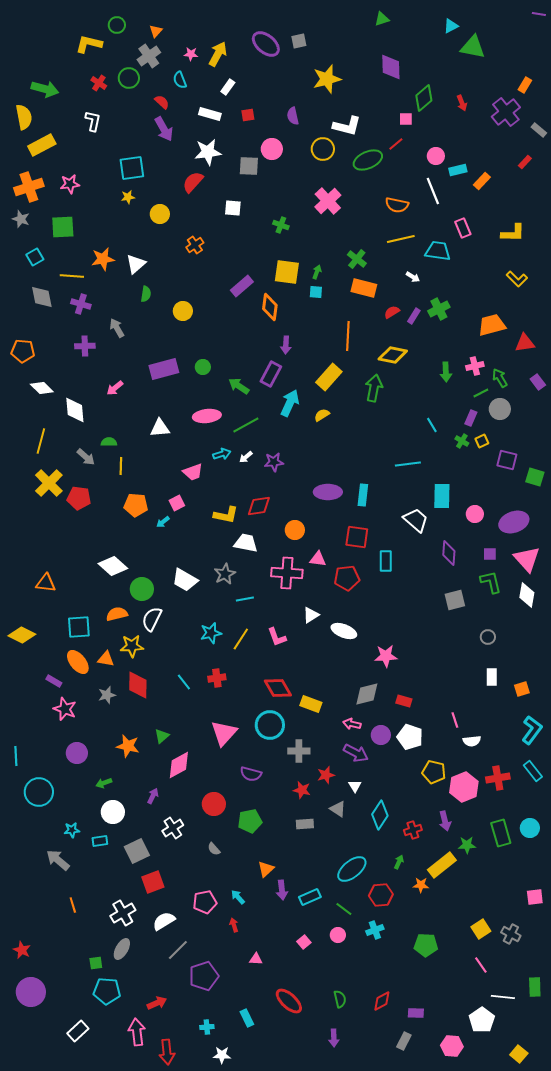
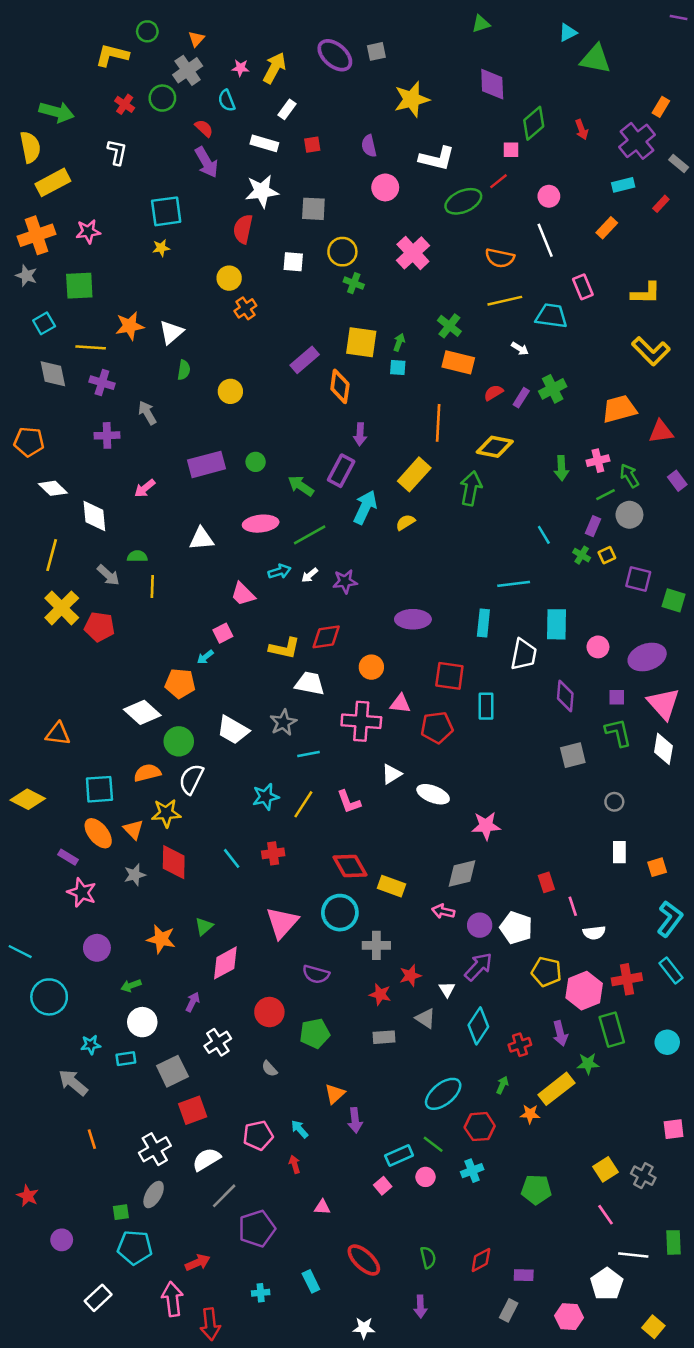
pink circle: (272, 149) -> (385, 187), moved
yellow circle: (323, 149) -> (342, 252), moved
cyan rectangle: (458, 170) -> (623, 185), moved
red semicircle: (193, 182) -> (243, 229), turned -30
yellow circle: (160, 214) -> (229, 278), moved
yellow L-shape: (517, 279) -> (651, 351), size x1.4
pink trapezoid: (193, 472) -> (243, 594), turned 65
cyan rectangle: (363, 495) -> (483, 623), moved
orange pentagon: (136, 505) -> (180, 683), moved
white trapezoid: (416, 520) -> (524, 654), turned 60
orange triangle: (106, 659) -> (133, 829), turned 36
red rectangle: (404, 701) -> (546, 882), moved, turned 56
purple arrow: (356, 753) -> (478, 967), moved, turned -75
cyan line: (16, 756) -> (20, 952), turned -60
green rectangle: (501, 833) -> (612, 1030), moved
cyan rectangle: (310, 897) -> (399, 1156), moved
purple circle: (31, 992) -> (62, 1240), moved, size x0.6
white star: (222, 1055) -> (364, 1328), moved

